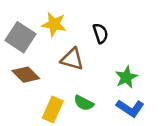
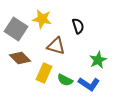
blue L-shape: (130, 108) -> (89, 84), moved
yellow rectangle: (53, 109) -> (44, 73), moved

